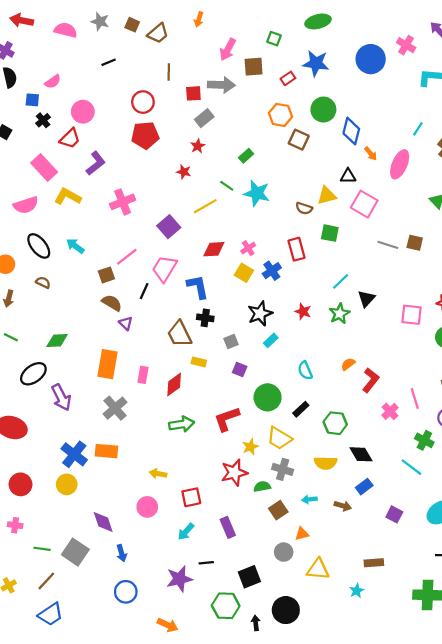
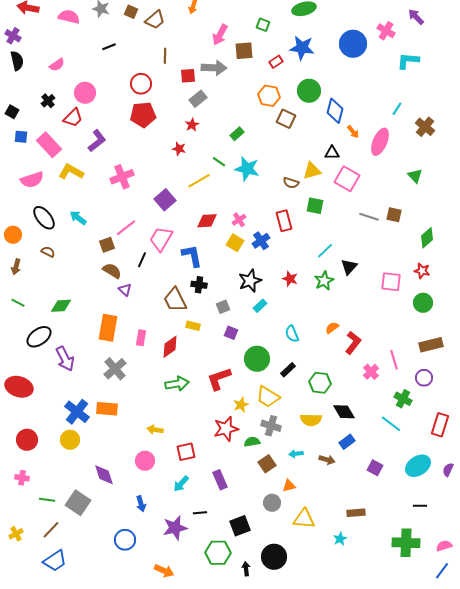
blue square: (32, 100) -> (21, 137), moved
blue arrow: (121, 553) -> (141, 504), moved

